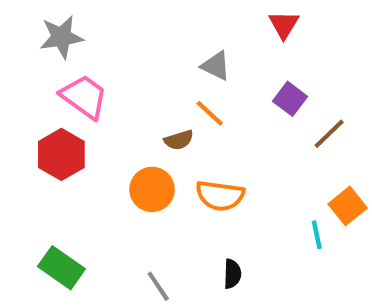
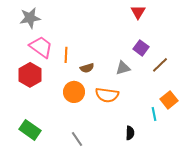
gray triangle: (216, 66) -> (123, 68), moved, turned -42
orange line: (210, 113) -> (66, 55), moved, turned 49
black semicircle: (232, 274) -> (130, 133), moved

